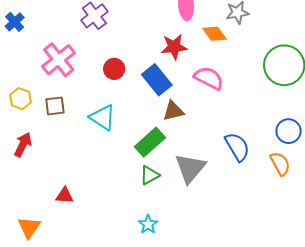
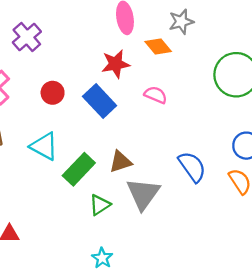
pink semicircle: (209, 78) -> (156, 95), size x0.7
brown triangle: (173, 111) -> (120, 162), moved
green rectangle: (150, 142) -> (79, 169), moved

